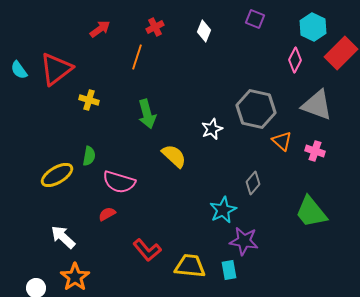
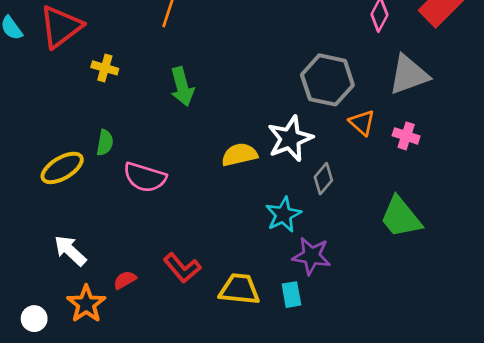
gray triangle: (317, 105) -> (409, 75), turned -40
white star: (212, 129) -> (290, 139), moved, size x1.6
yellow semicircle: (174, 156) -> (239, 155), moved, turned -56
red semicircle: (107, 214) -> (125, 280), moved

